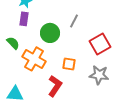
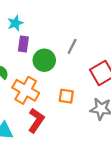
purple rectangle: (24, 19) -> (23, 44), moved
red L-shape: (55, 86) -> (36, 120), moved

